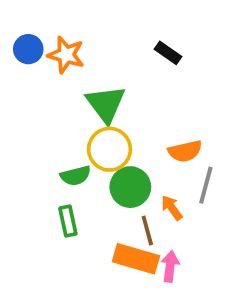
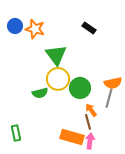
orange semicircle: (185, 151) -> (113, 83), moved
green circle: (130, 187) -> (80, 88), moved
green rectangle: (68, 221) -> (16, 133), moved
brown line: (147, 230) -> (88, 122), moved

